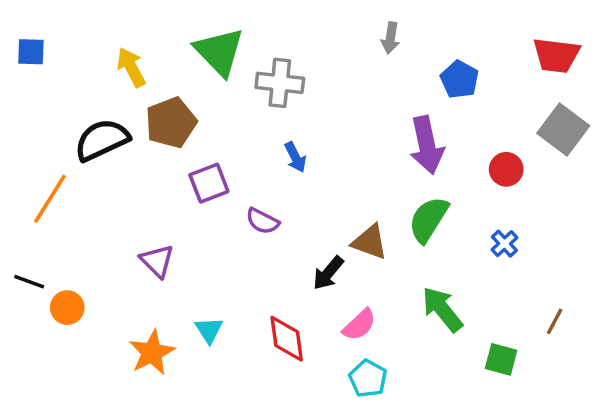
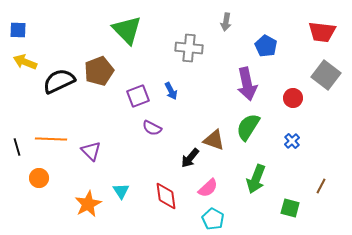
yellow arrow: (131, 67) -> (25, 62), moved, turned -40
gray cross: (280, 83) -> (189, 48), moved
purple square: (209, 183) -> (138, 96), moved
orange line: (50, 199) -> (51, 139), moved, turned 60
black line: (29, 282) -> (17, 147), moved, turned 54
green arrow: (442, 309) -> (256, 179), turned -120

